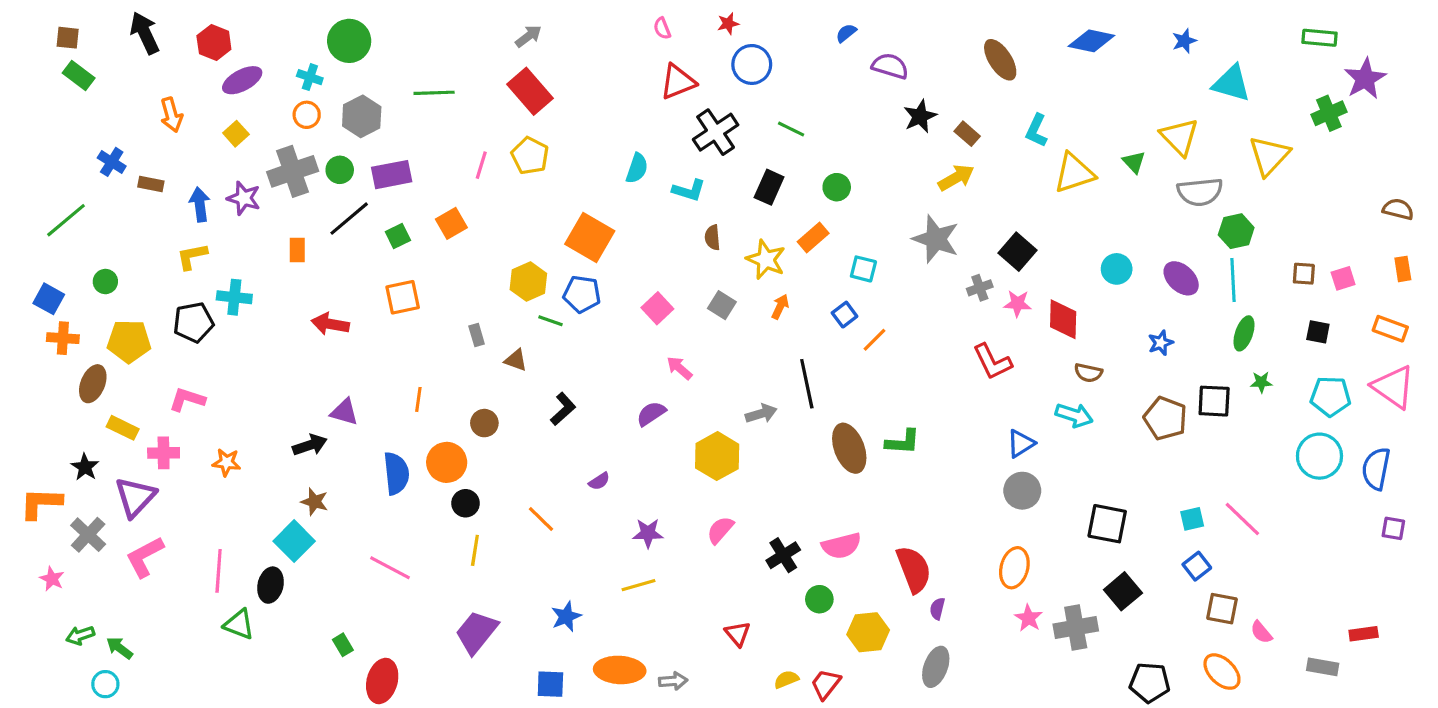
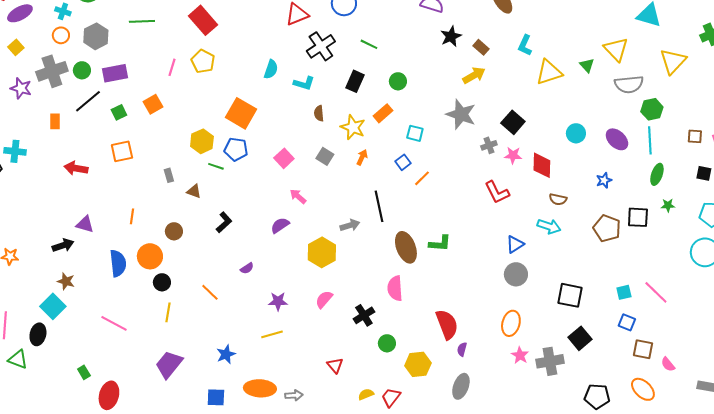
pink semicircle: (841, 546) -> (395, 288), moved, turned 100
blue square: (1197, 566) -> (627, 322), turned -30

